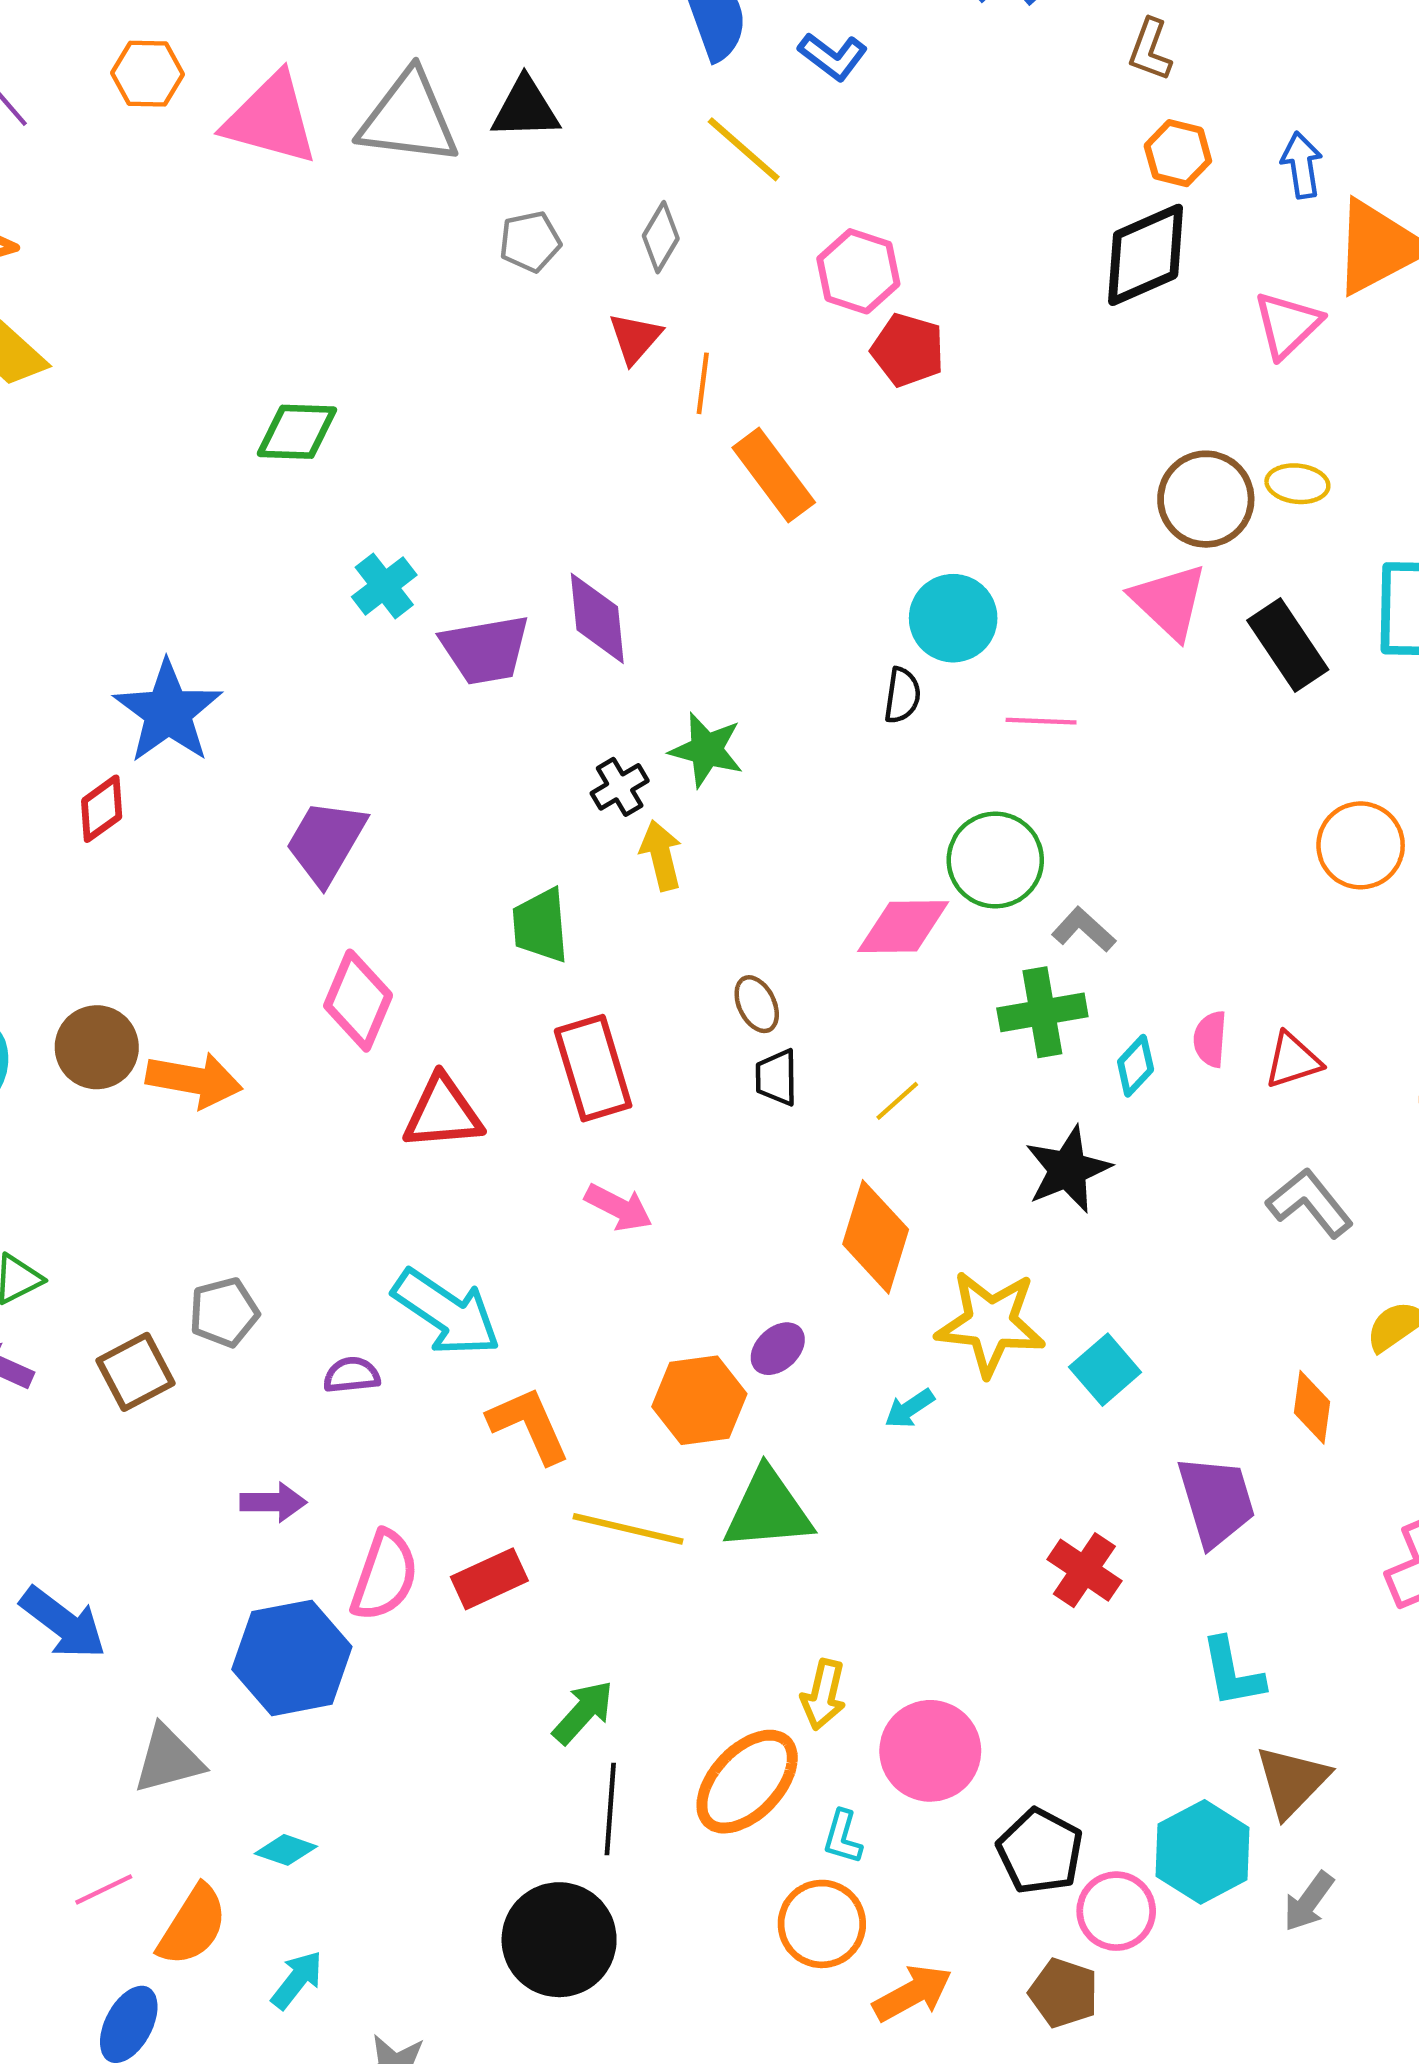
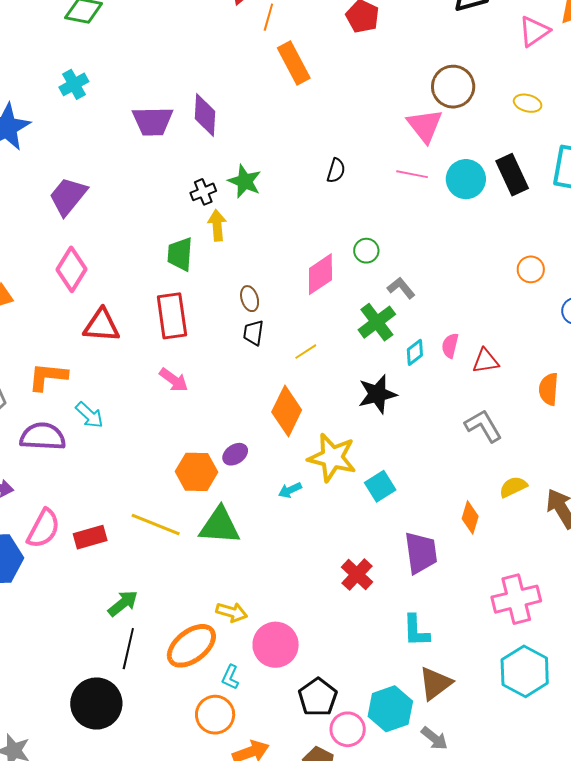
brown circle: (1206, 499) -> (453, 87), moved
cyan cross: (384, 586) -> (74, 84), moved
pink triangle: (1169, 601) -> (425, 126), moved
cyan circle: (953, 618) -> (466, 179), moved
pink line: (1041, 721) -> (412, 174), moved
orange circle: (1361, 845) -> (531, 269), size x0.7
green circle: (995, 860) -> (366, 251), size x0.6
green trapezoid: (540, 925) -> (180, 254), moved
pink diamond: (903, 927) -> (320, 274), turned -42
green cross: (1042, 1012) -> (377, 322), turned -36
cyan arrow: (446, 1313) -> (89, 415), size x0.6
purple semicircle: (352, 1375) -> (43, 436), size x1.8
orange L-shape: (529, 1425) -> (48, 377), moved, turned -69
yellow arrow: (823, 1695) -> (232, 612), turned -96
gray arrow: (1309, 1901) -> (434, 738), turned -96

